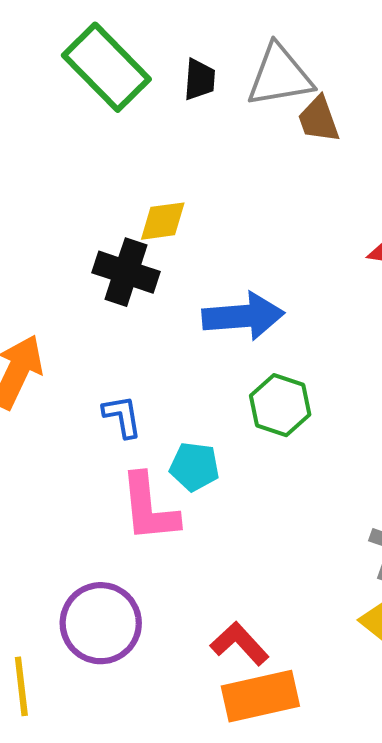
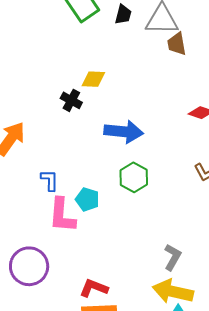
black cross: (126, 272) -> (71, 100), size x0.7
blue L-shape: (122, 416) -> (50, 180), moved
red L-shape: (240, 644) -> (94, 288), turned -36

